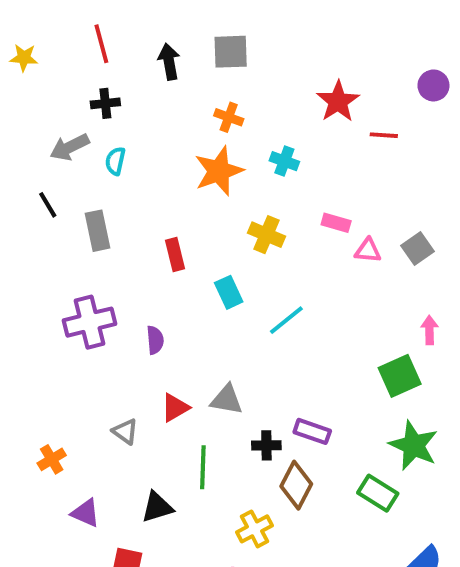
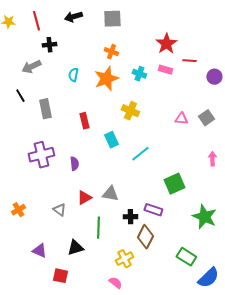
red line: (101, 44) -> (36, 21), moved
black arrow: (169, 62) -> (73, 17), moved, turned -96
purple circle: (433, 85) -> (214, 77), moved
cyan semicircle: (115, 161) -> (73, 75), moved
pink rectangle: (336, 223) -> (165, 70), moved
green square: (400, 376) -> (174, 184), moved
orange cross: (52, 459) -> (18, 210), moved
green rectangle: (378, 493) -> (186, 257), moved

